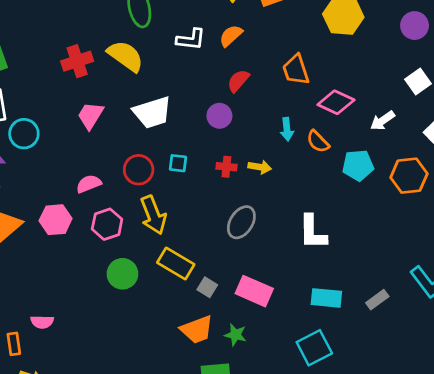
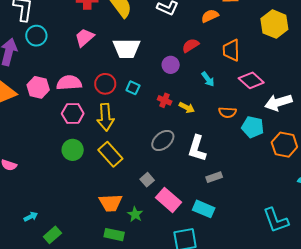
orange semicircle: (231, 36) -> (210, 16), moved
white arrow: (382, 121) -> (278, 102), size x1.5
cyan arrow: (287, 129) -> (208, 79), moved, turned -49
orange semicircle: (318, 141) -> (227, 112), moved, turned -60
pink semicircle: (89, 184) -> (69, 83), size x1.4
pink hexagon: (56, 220) -> (38, 87), moved
white L-shape: (313, 232) -> (197, 148), moved
gray square: (207, 287) -> (147, 180), moved
pink rectangle: (254, 291) -> (169, 200), moved
gray rectangle: (377, 300) -> (214, 177), moved

